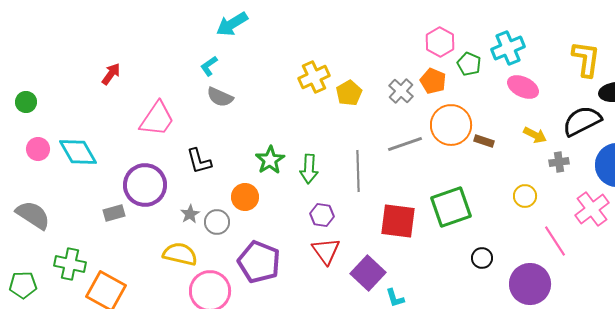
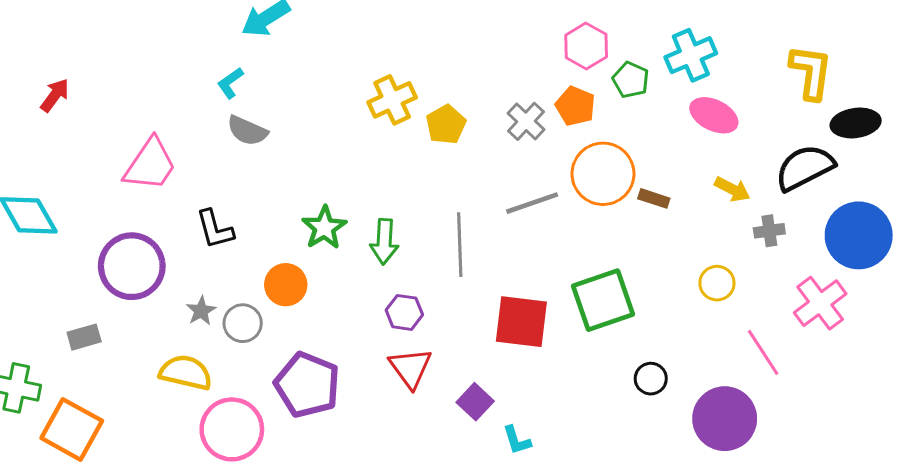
red arrow: (111, 74) -> (55, 95), moved
gray rectangle: (114, 213) -> (84, 337), moved
purple square: (368, 273) -> (475, 402), size x0.7

